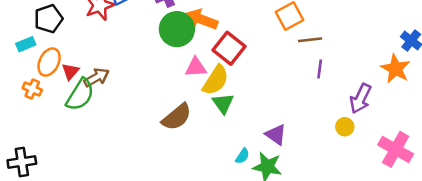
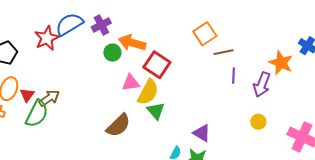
green circle: (177, 29) -> (112, 53), size x0.6
orange star: (396, 69) -> (281, 63), moved
purple arrow: (360, 99) -> (262, 85), moved

